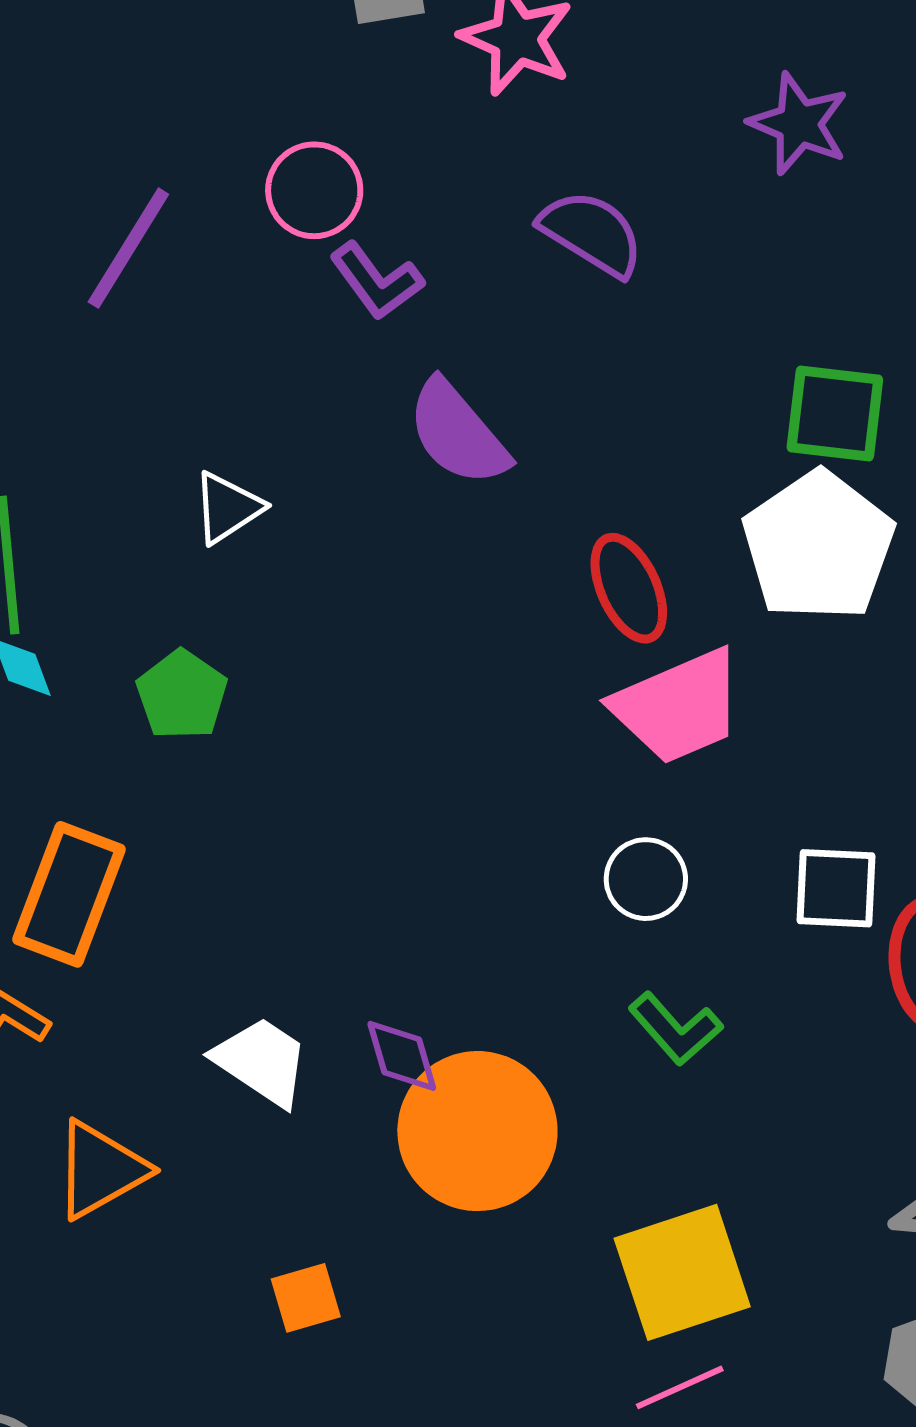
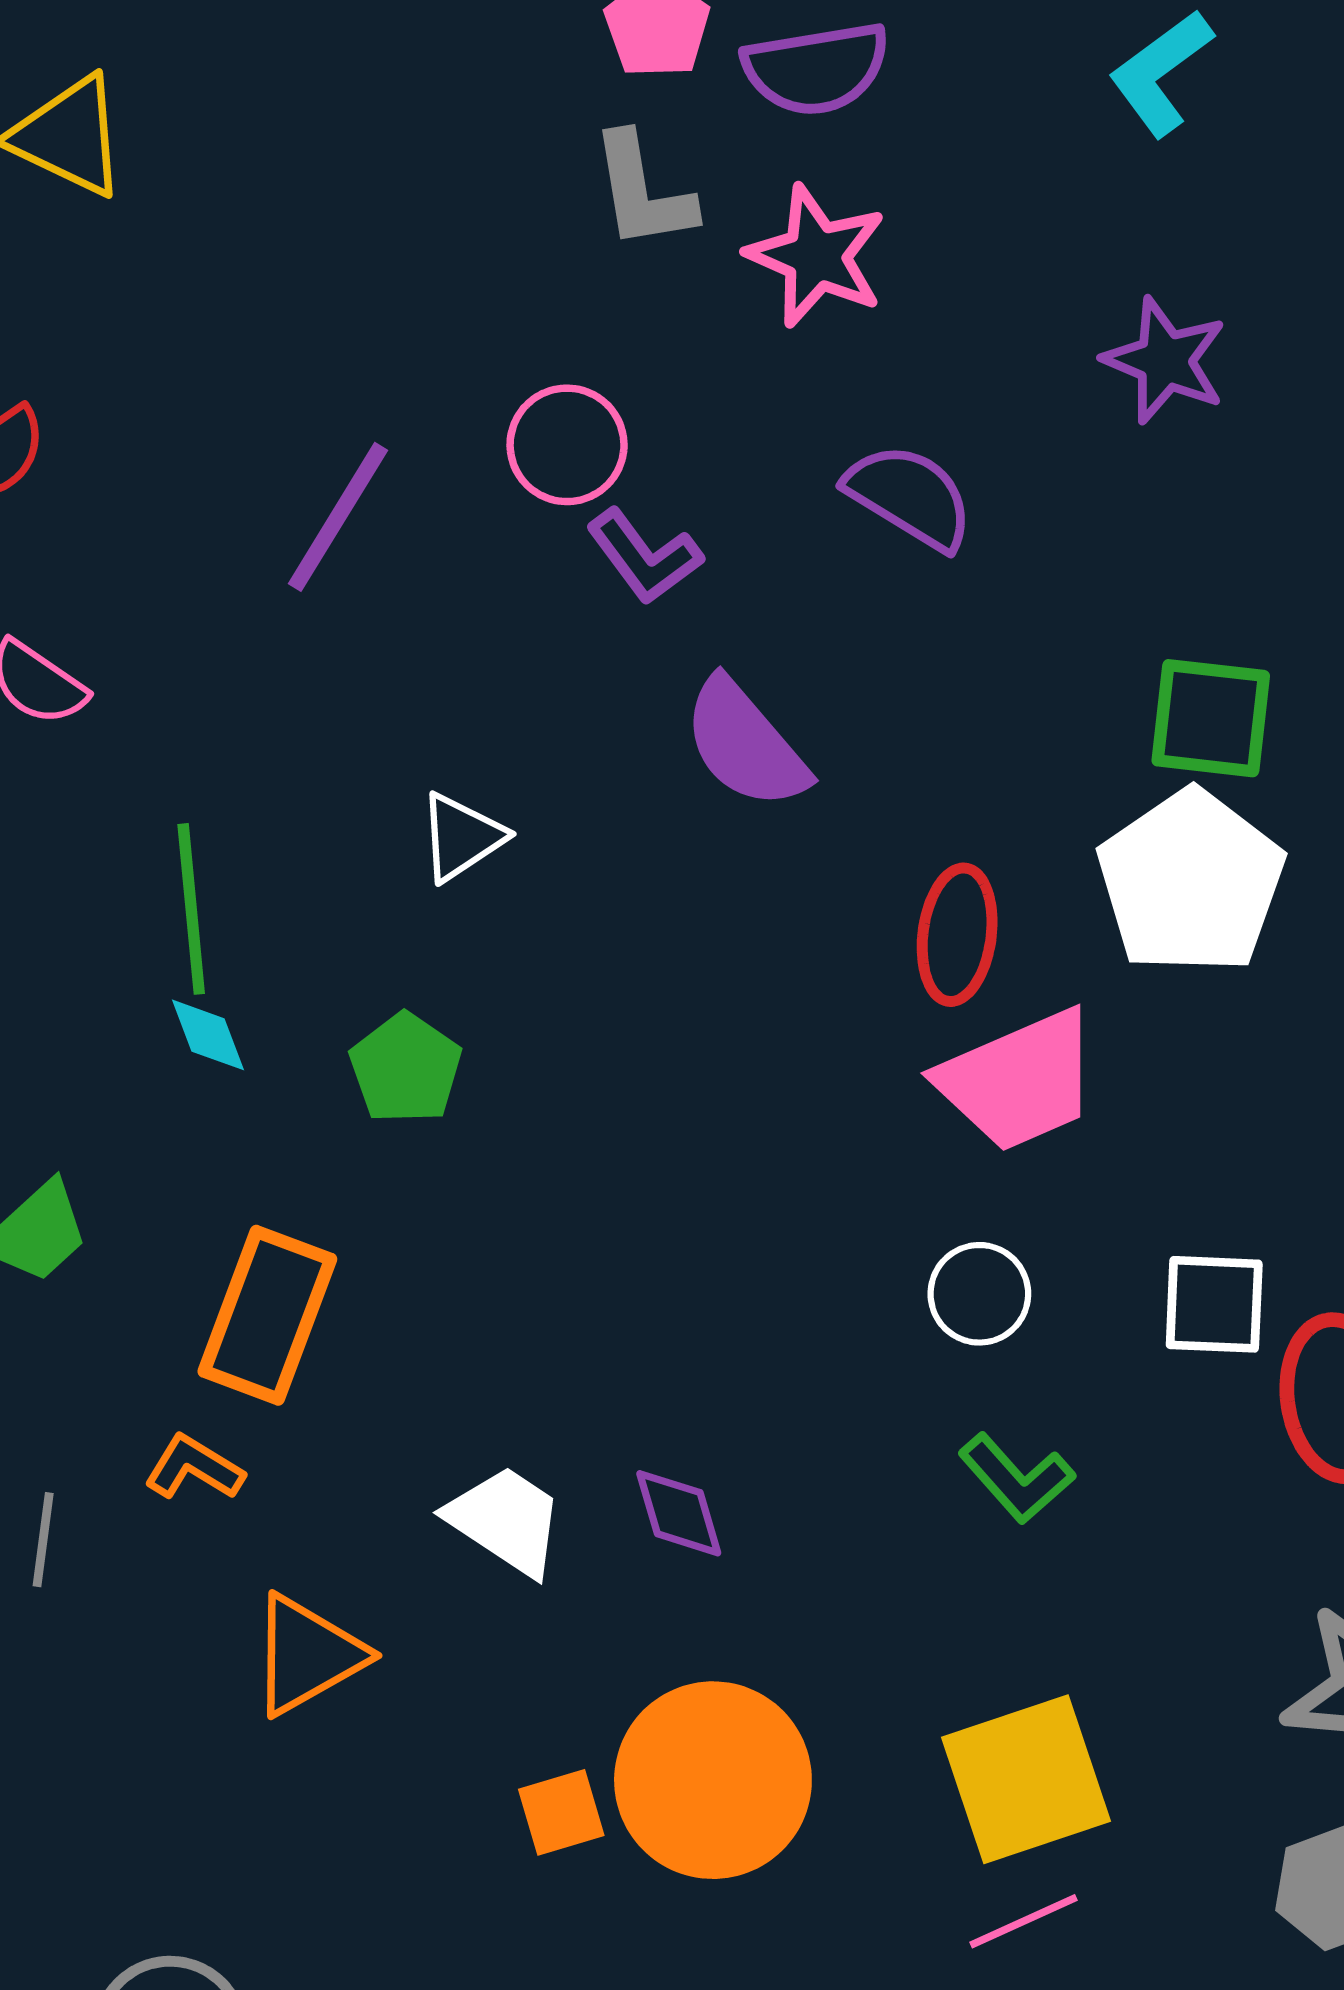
red ellipse: (629, 588) -> (957, 935), turned 32
orange circle: (477, 1131) -> (713, 1780), moved

